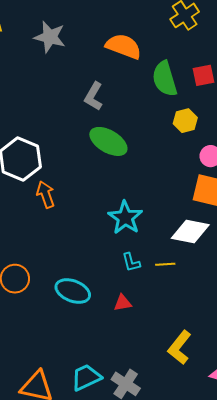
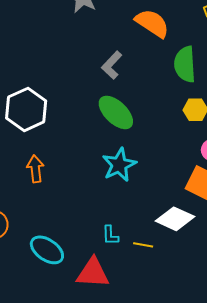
orange arrow: (46, 195) -> (35, 169), moved
cyan star: (125, 218) -> (119, 165), moved
red triangle: (123, 303) -> (93, 273), size x1.8

